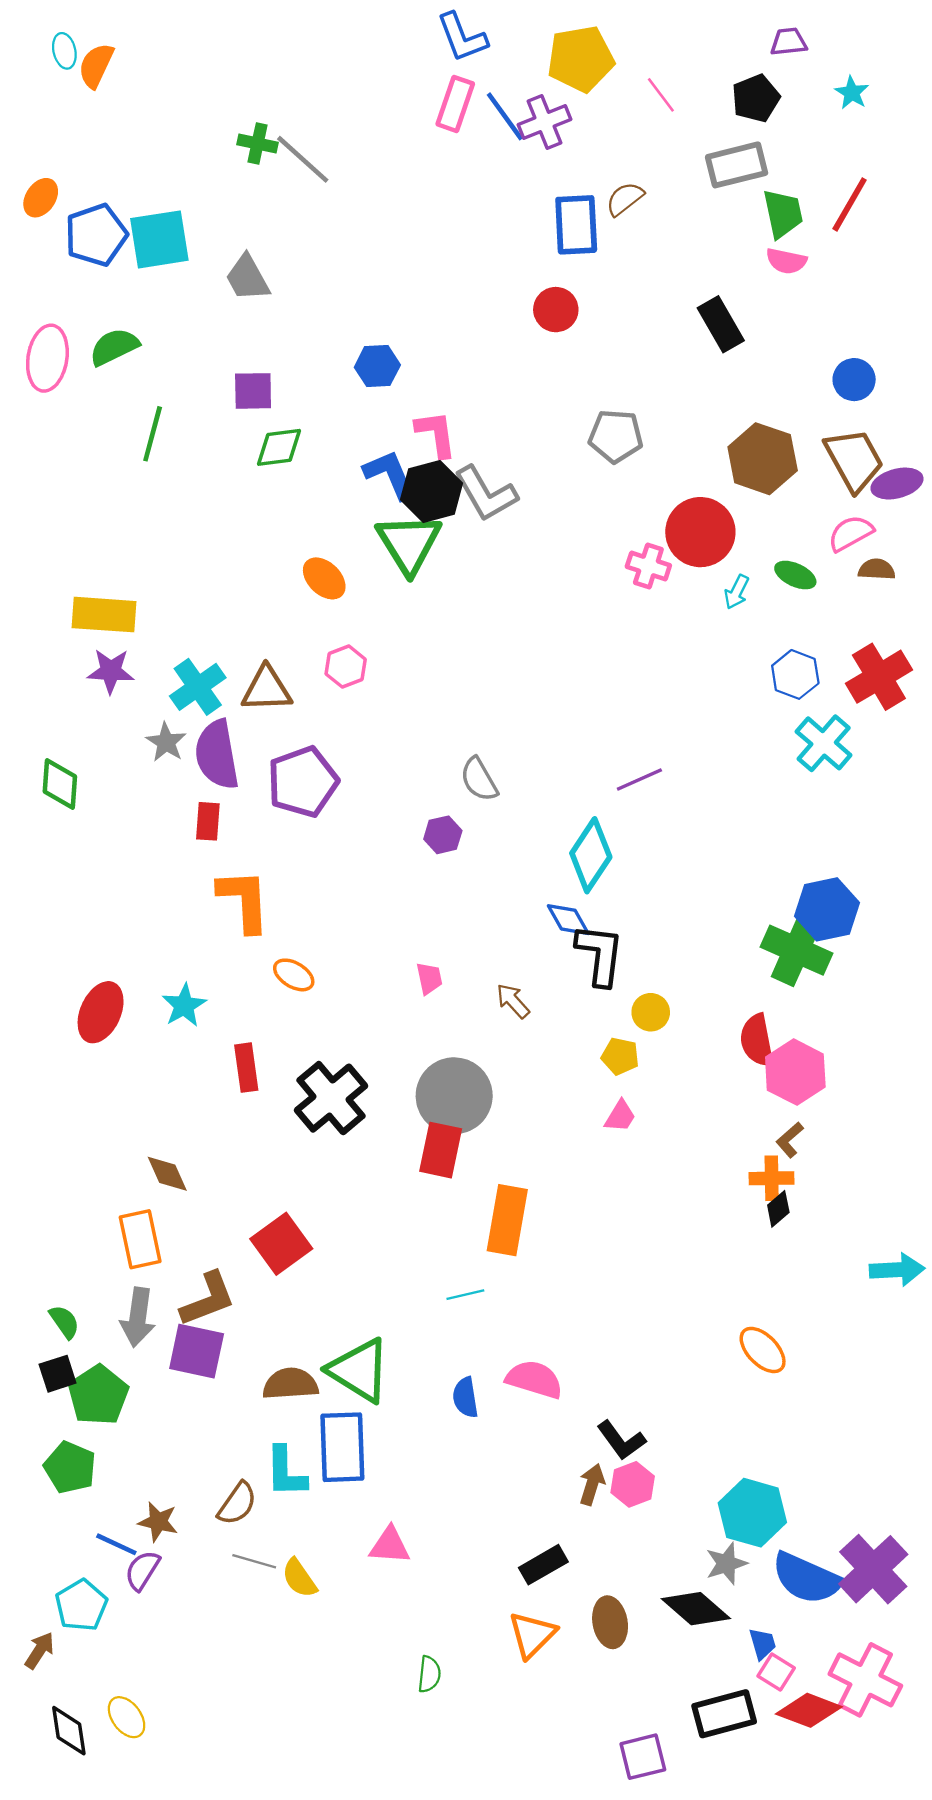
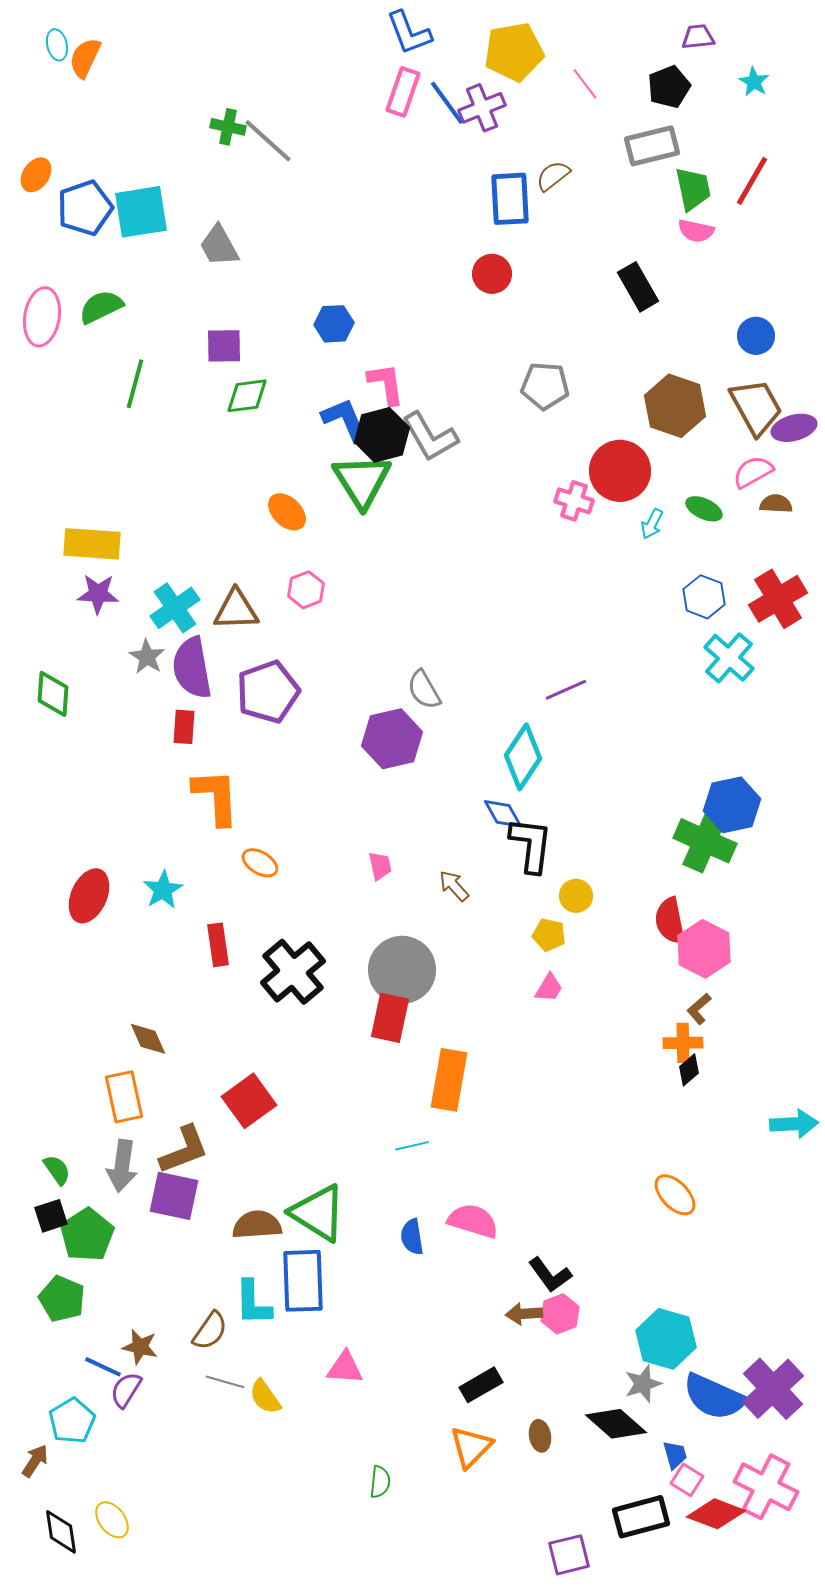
purple hexagon: (443, 835) -> (392, 739), size x1.8
brown arrow: (592, 1484) -> (524, 1314), turned -111
brown ellipse: (610, 1622) -> (540, 1436), size x0.7

